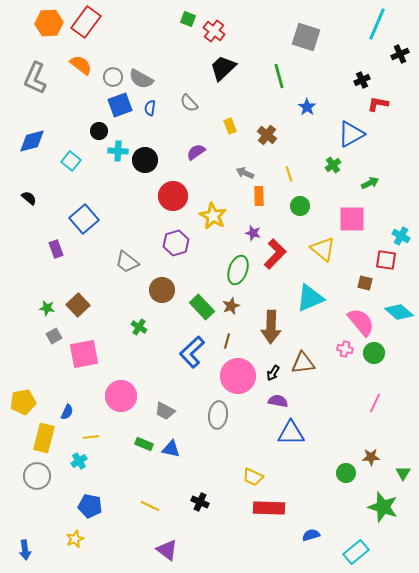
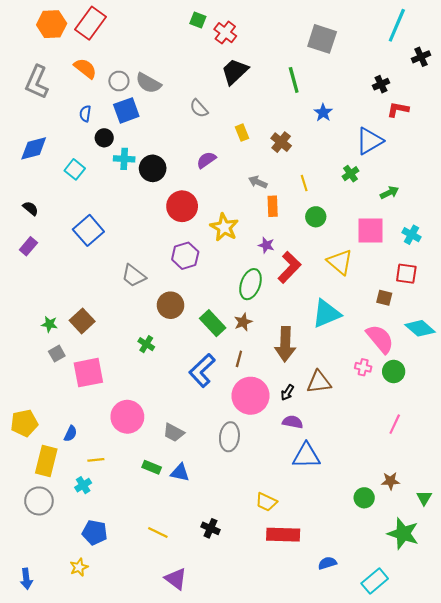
blue semicircle: (150, 108) -> (85, 114), moved
cyan cross: (401, 236) -> (412, 235), moved
purple rectangle: (56, 249) -> (28, 246), moved, turned 60

